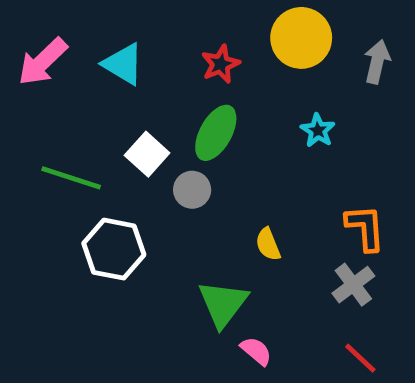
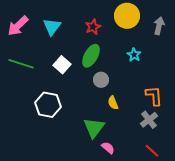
cyan triangle: (123, 64) -> (52, 27), turned 36
green line: (71, 178) -> (21, 64), moved
gray circle: (192, 190) -> (101, 80), moved

